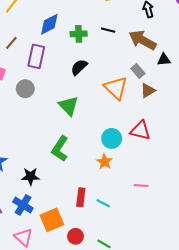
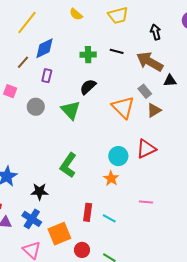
blue diamond: (49, 24) -> (44, 48), moved
purple rectangle: (36, 56) -> (47, 76), size x0.6
green triangle: (69, 106) -> (71, 110), moved
red triangle: (140, 130) -> (146, 149), turned -40

